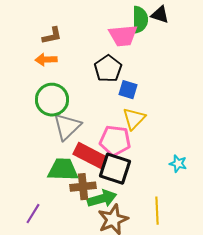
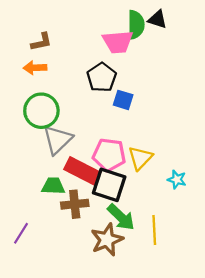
yellow triangle: (134, 119) -> (140, 158), moved
green trapezoid: (63, 170) -> (53, 186), size x0.7
green arrow: (102, 199) -> (121, 217), moved, turned 60

